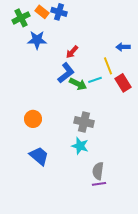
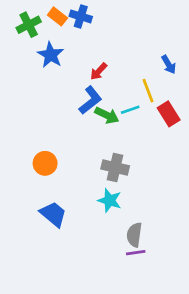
blue star: (37, 40) -> (51, 55), turned 30
blue arrow: (123, 47) -> (169, 65), turned -120

